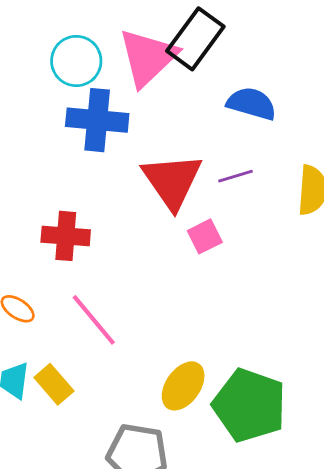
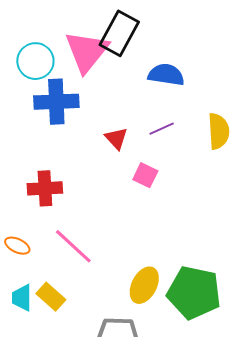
red triangle: (172, 181) -> (116, 138), size x0.5
pink square: (205, 236) -> (145, 175), turned -30

